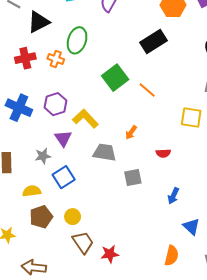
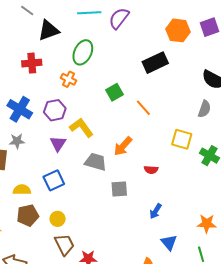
orange cross: (56, 59) -> (68, 79), moved
green square: (115, 78) -> (115, 92), size x0.7
orange arrow: (131, 133) -> (123, 146), size x1.5
gray star: (43, 156) -> (17, 141), moved

